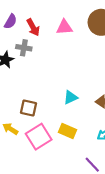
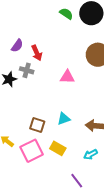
pink triangle: (64, 27) -> (67, 77), moved
brown square: (29, 108) -> (37, 125), moved

